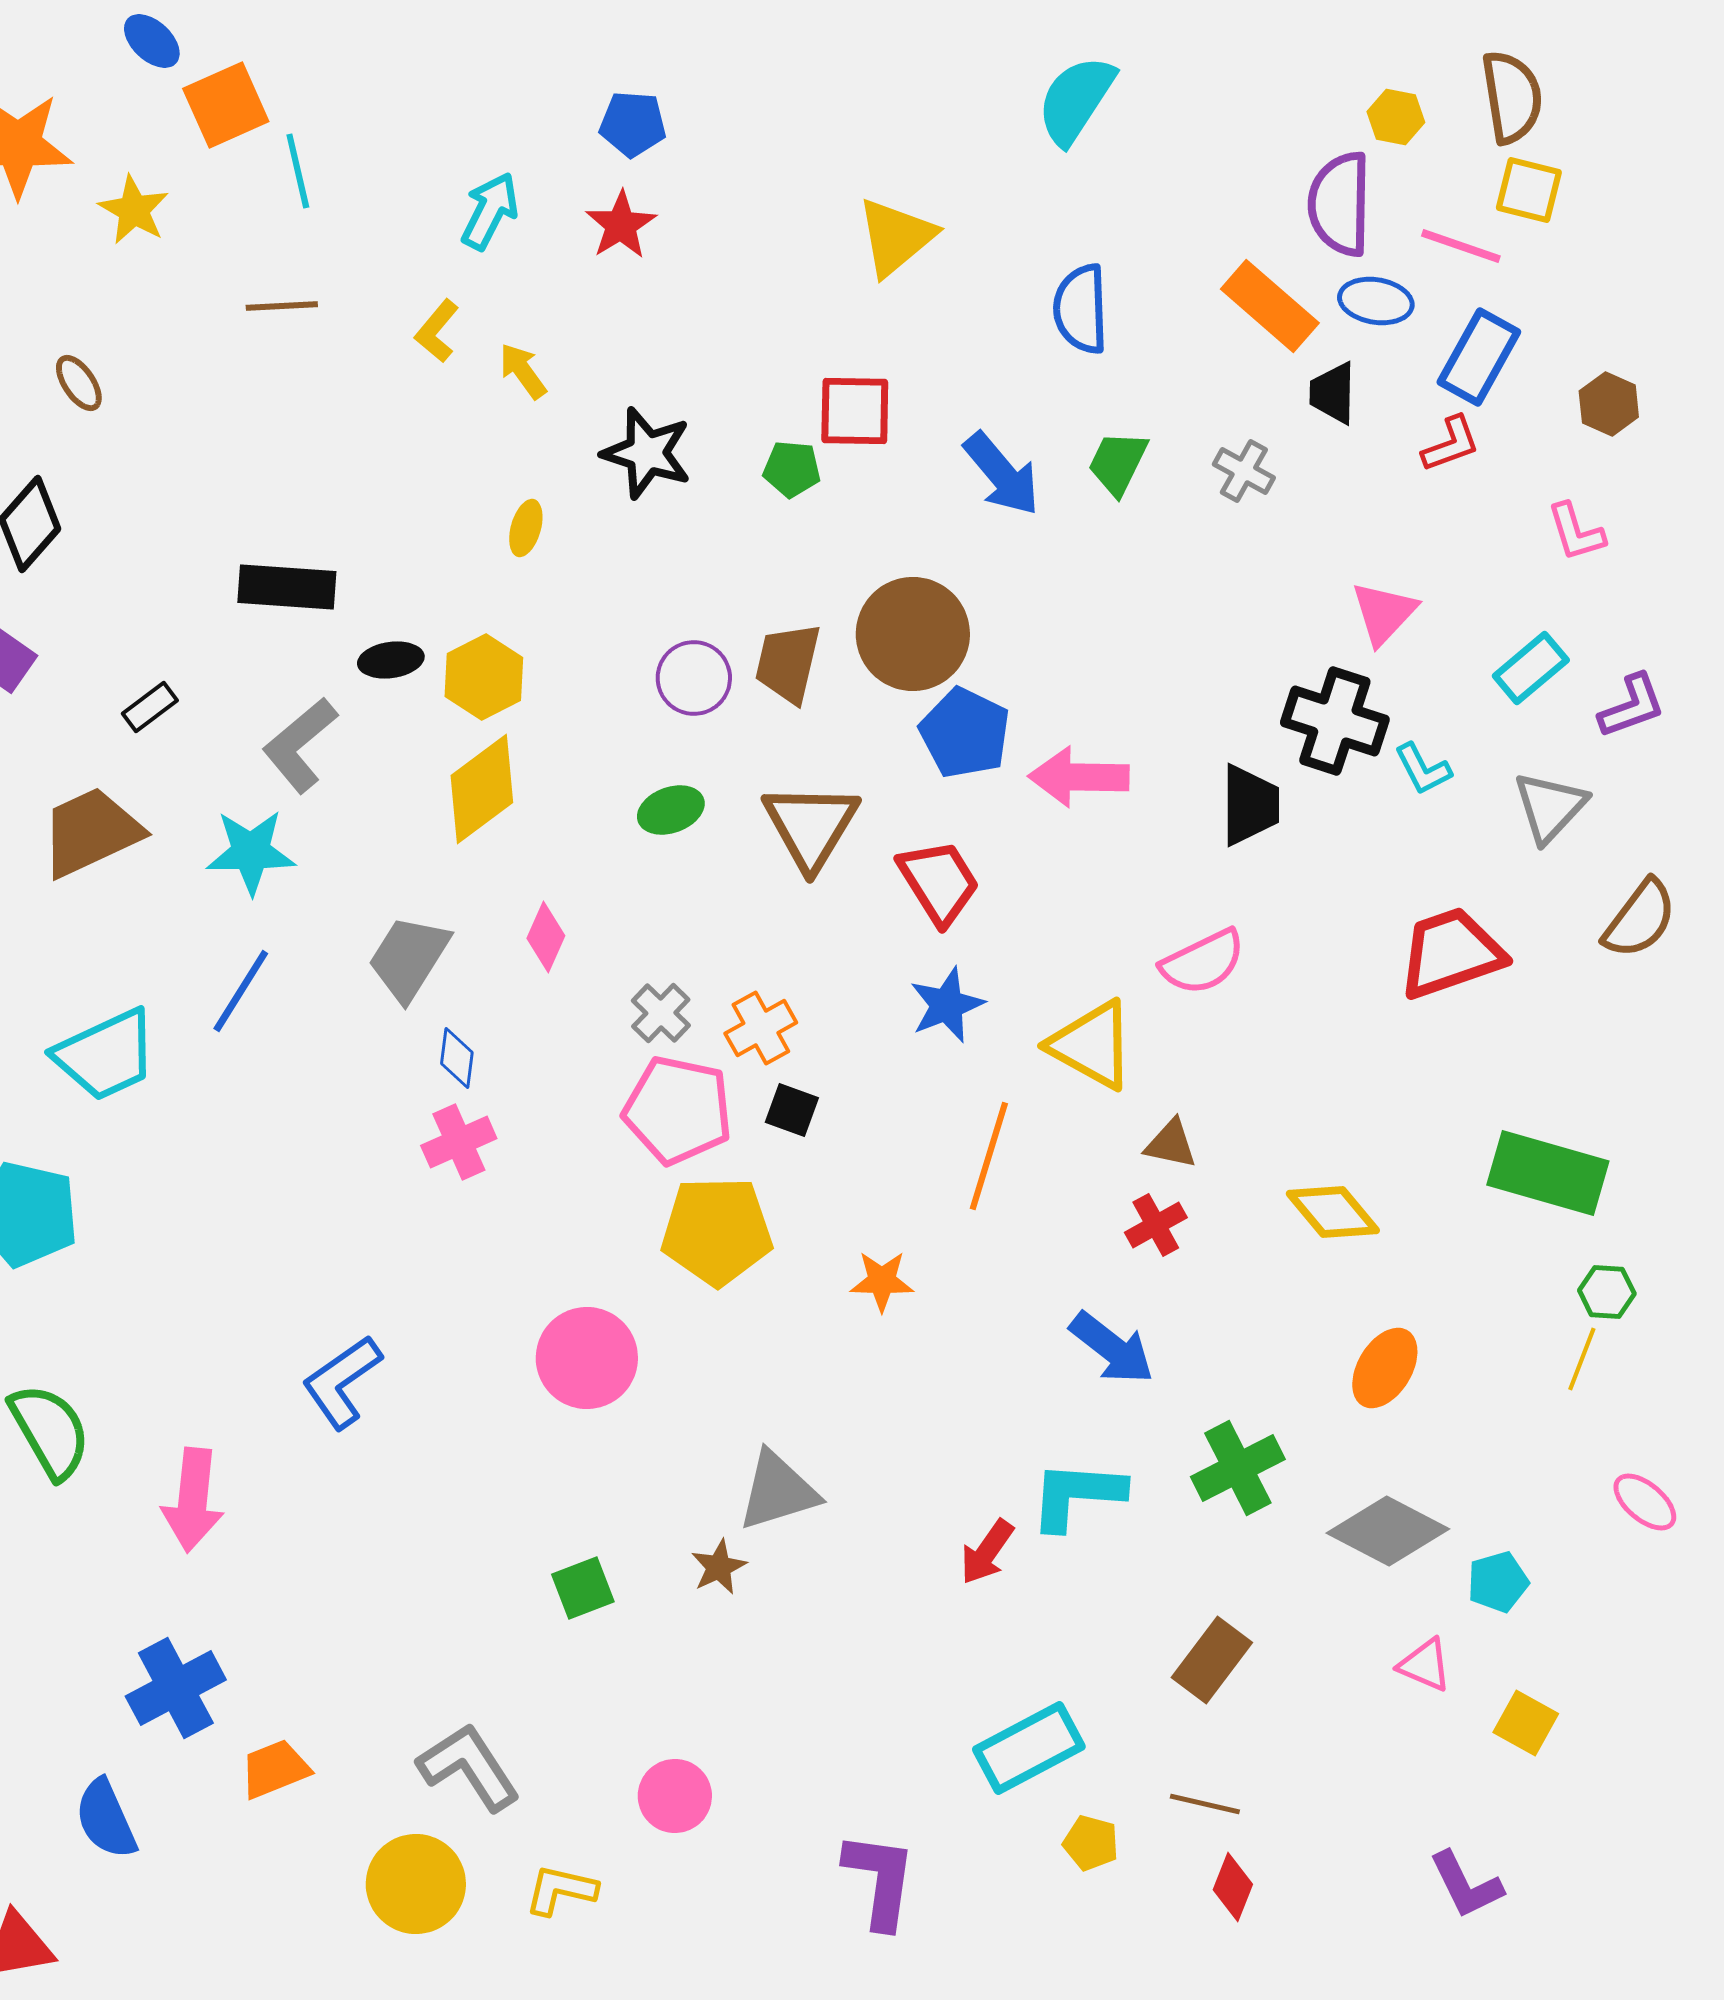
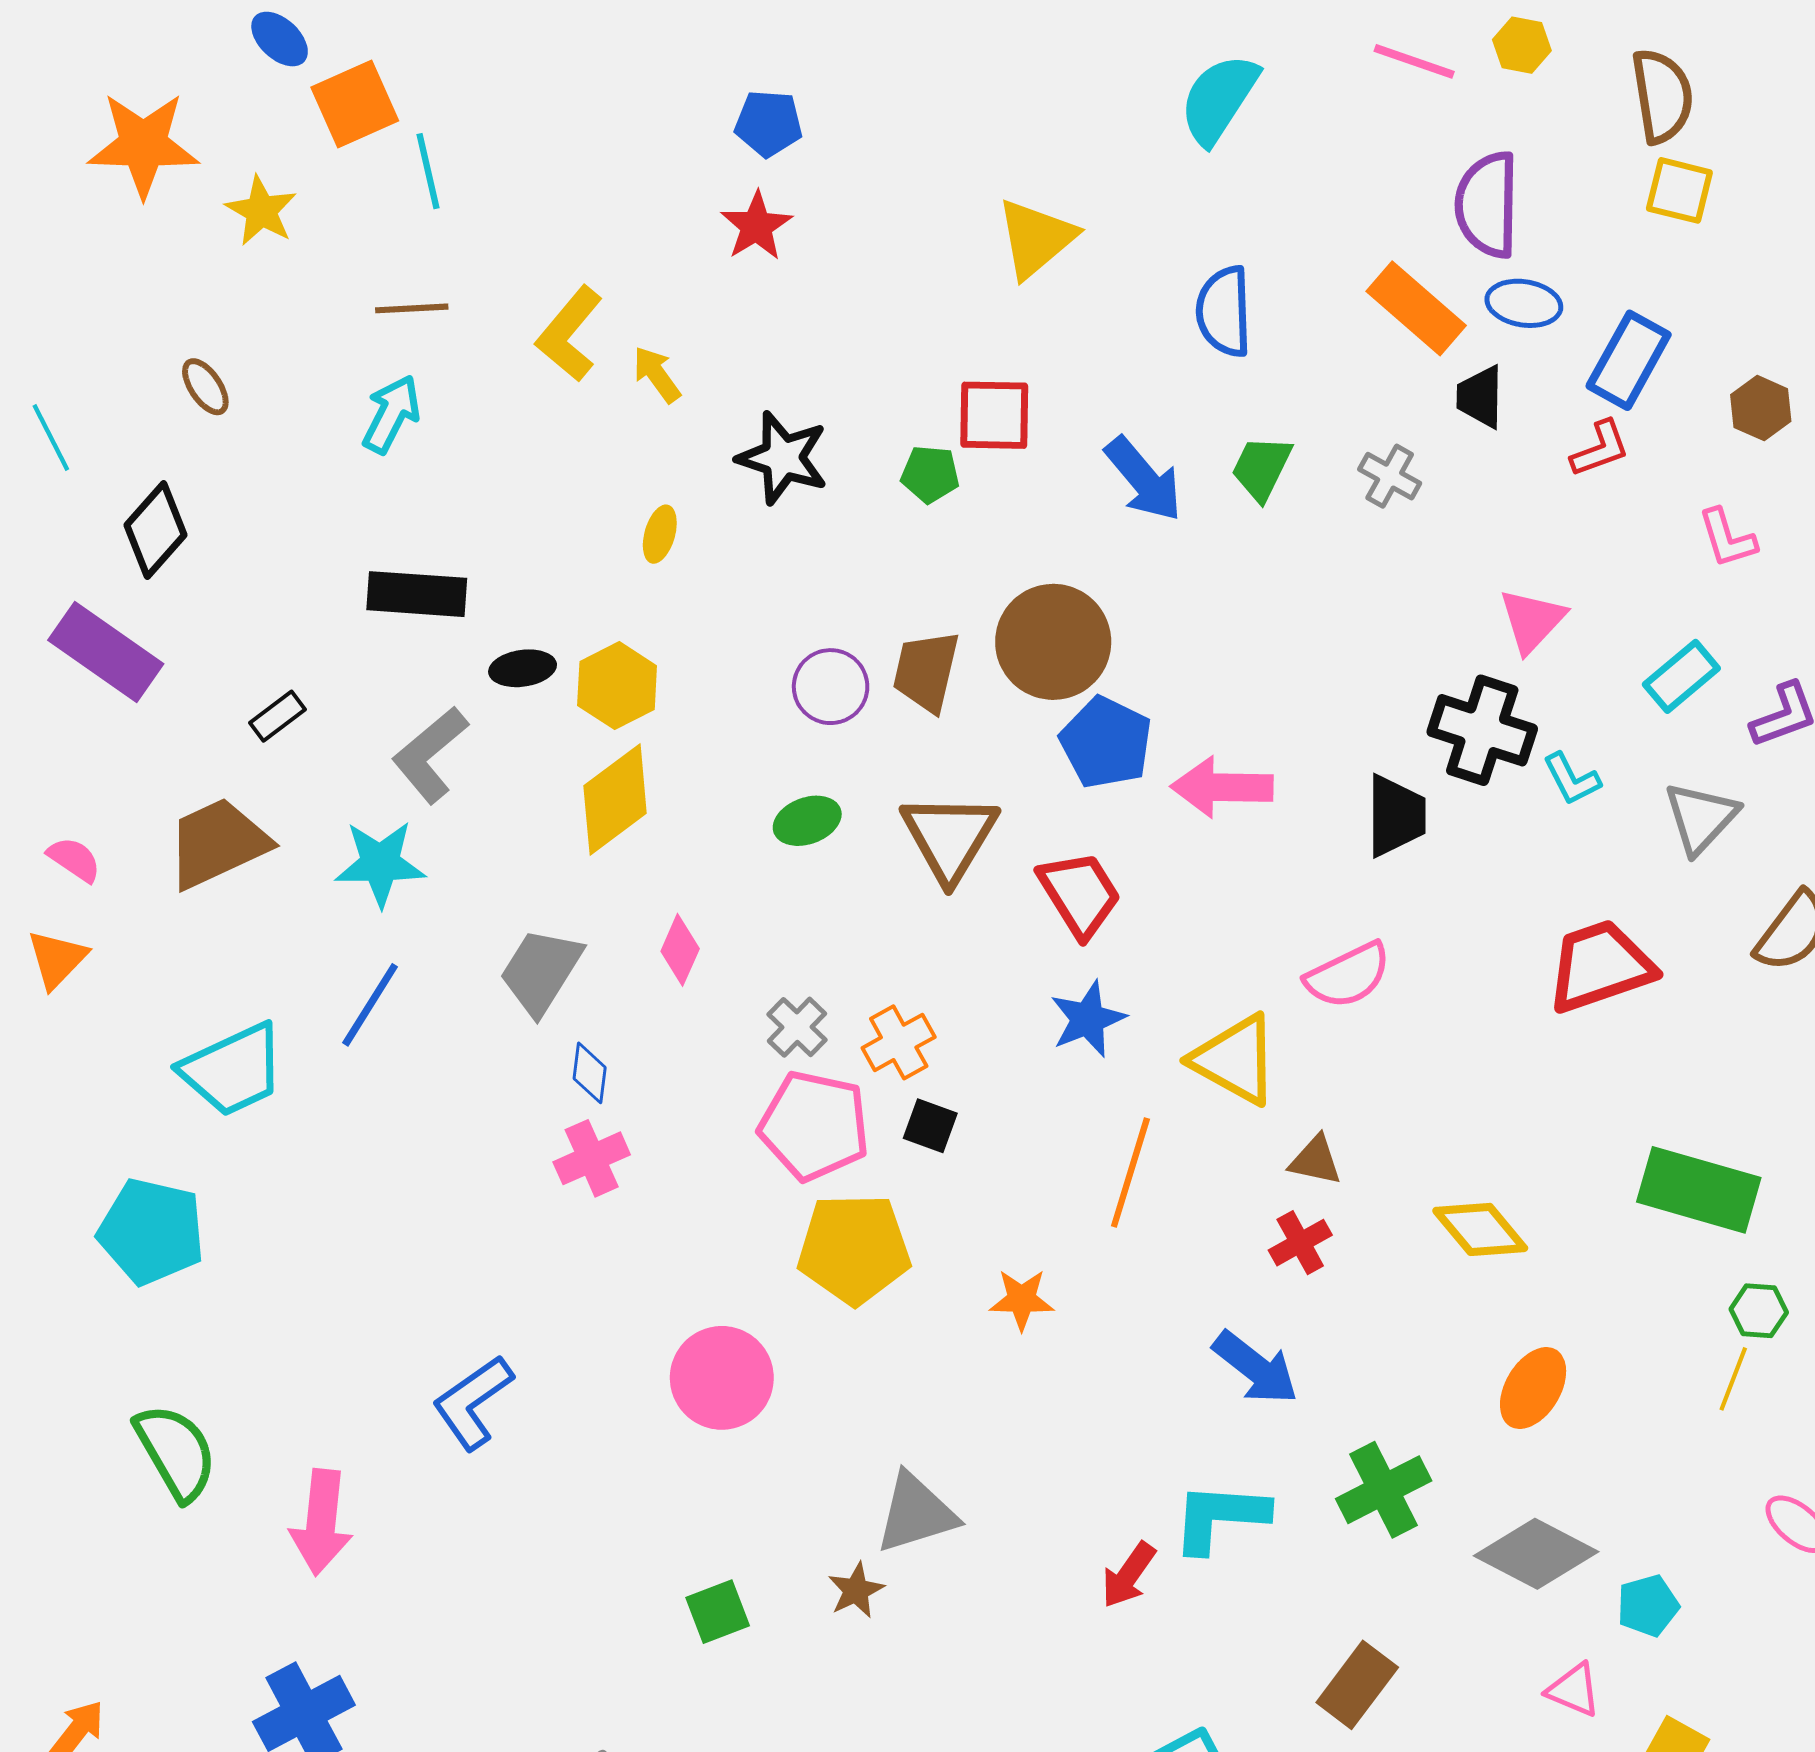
yellow hexagon: (1396, 117) -> (1522, 45), moved
cyan arrow: (490, 211) -> (391, 414), moved
pink line: (1461, 246) -> (1414, 61), moved
yellow L-shape: (437, 331) -> (569, 334), size x1.5

